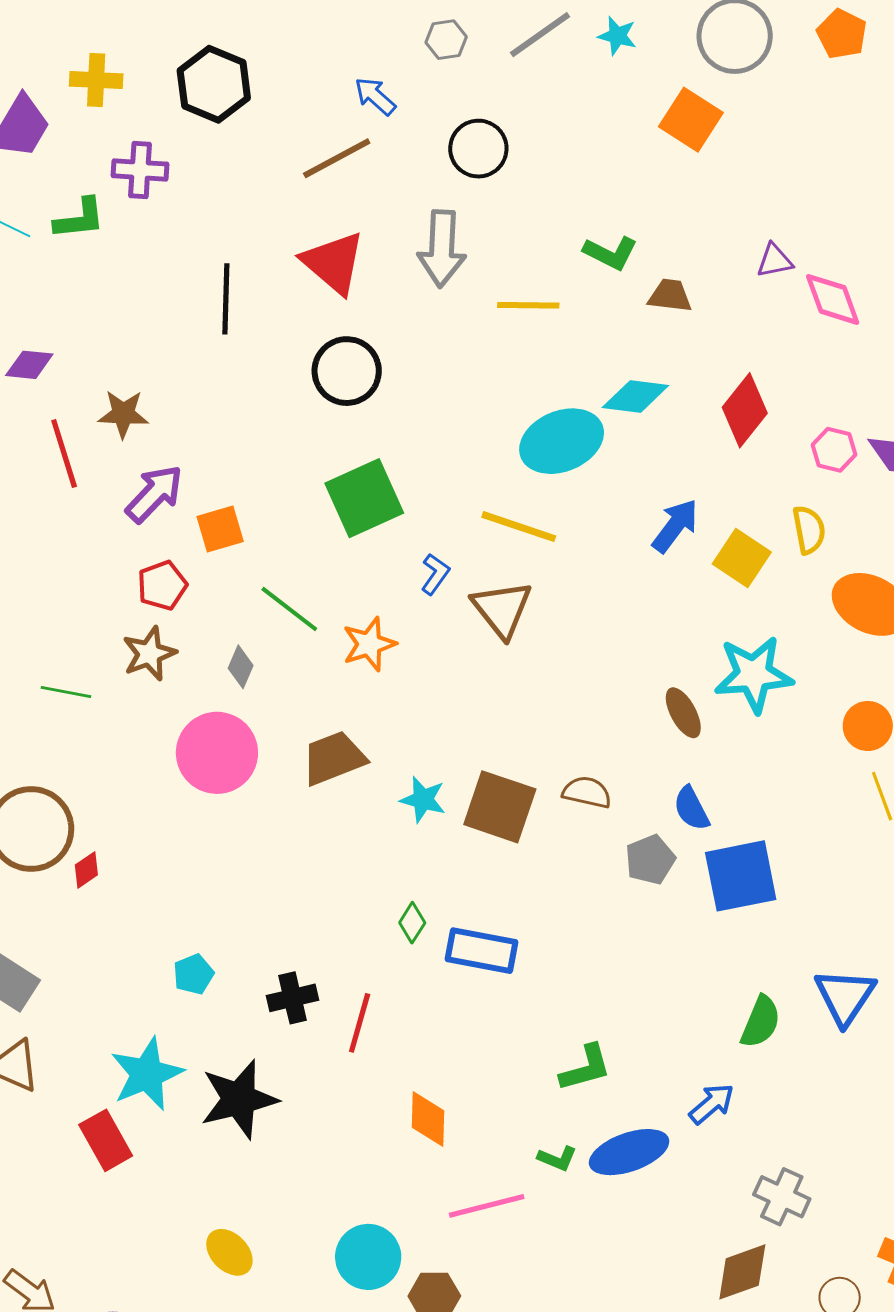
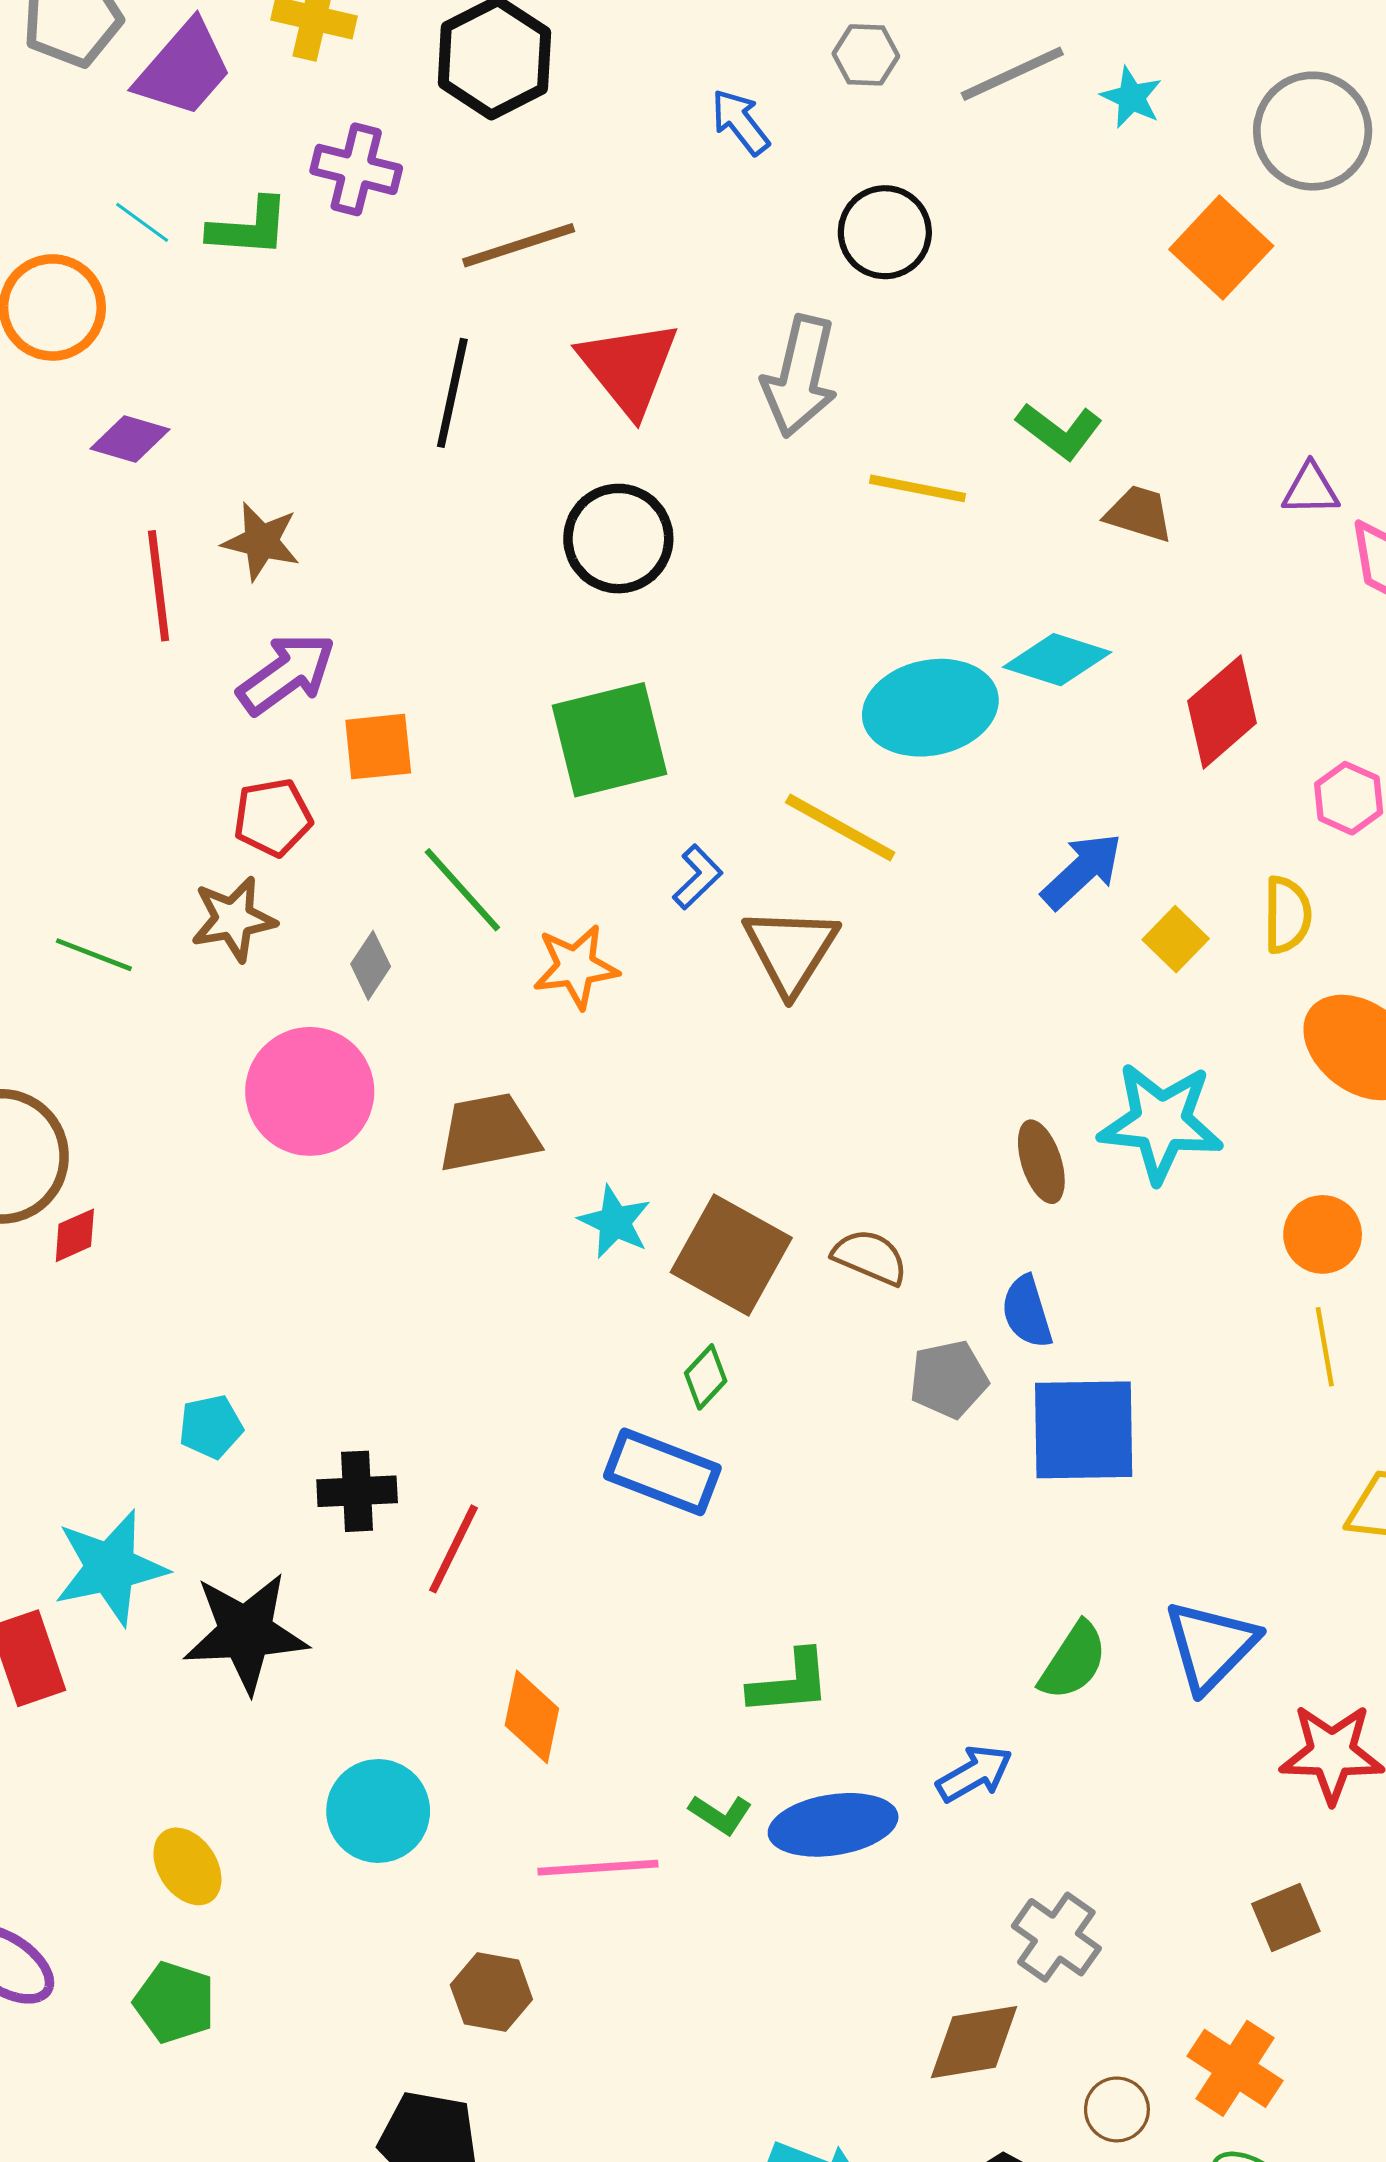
brown line: (337, 158) -> (519, 245), moved
yellow square: (742, 558) -> (1176, 939), size x0.7
green diamond: (412, 923) -> (706, 1377), moved
cyan circle: (368, 1257) -> (378, 1811), moved

